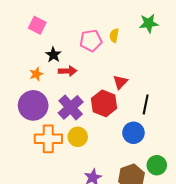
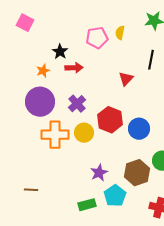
pink square: (37, 25) -> (25, 23), moved
red hexagon: (104, 103) -> (110, 120), moved
black line: (146, 104) -> (151, 60), moved
purple cross: (71, 107) -> (77, 104), size x0.7

